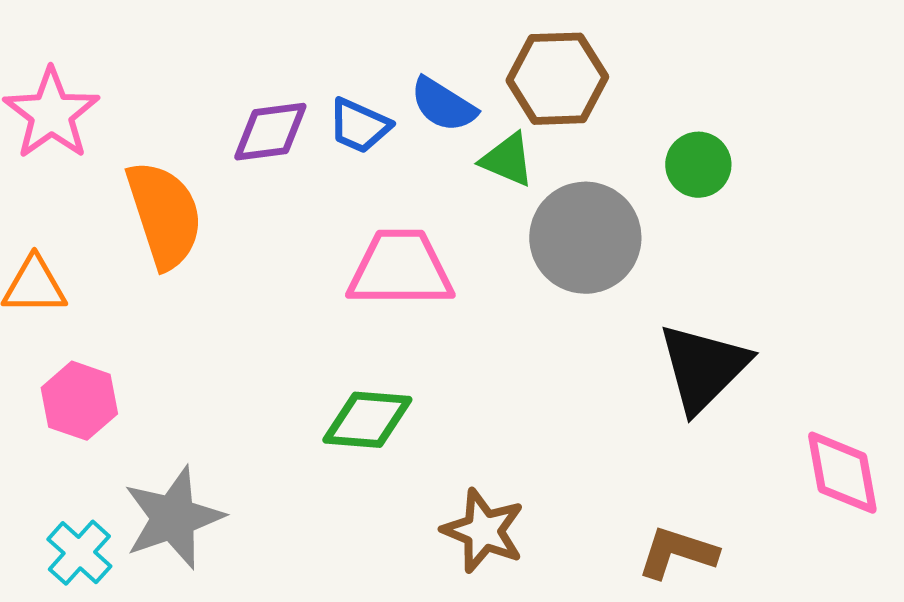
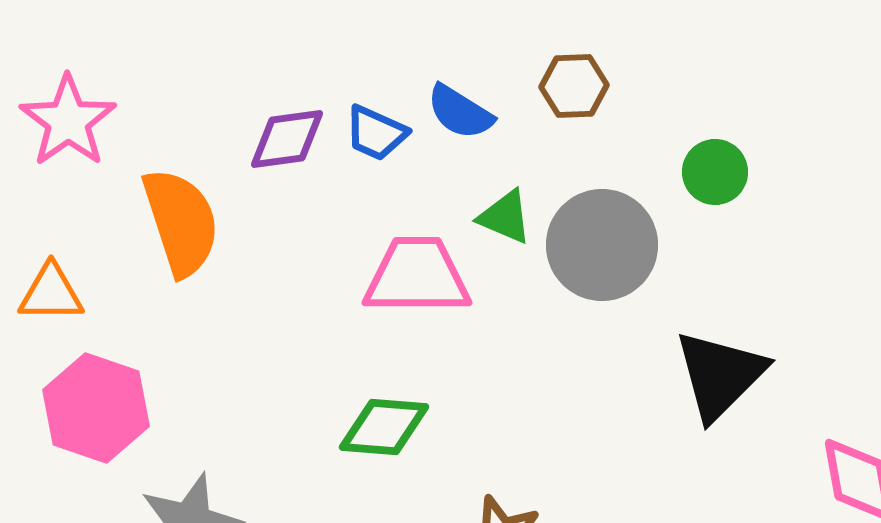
brown hexagon: (557, 79) -> (574, 86), size x0.7
green triangle: (507, 160) -> (505, 217), moved
pink hexagon: (79, 401) -> (96, 408), size x1.4

